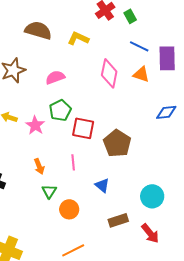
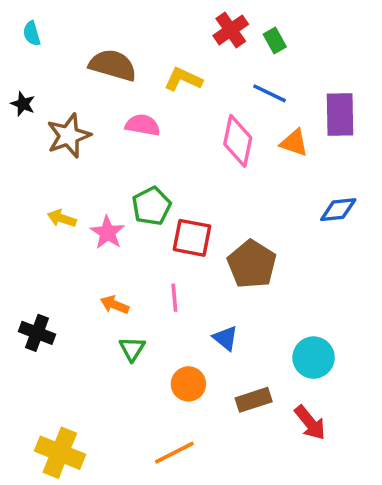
blue line: (139, 46) -> (269, 93), moved
pink semicircle: (55, 77) -> (143, 125), moved, turned 30
orange arrow: (39, 166) -> (114, 305), turned 133
orange circle: (69, 209) -> (188, 384), moved

